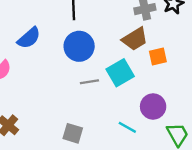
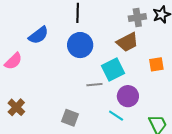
orange square: (158, 56) -> (156, 64), moved
gray line: (89, 82) -> (94, 85), moved
purple circle: (153, 106) -> (128, 96), moved

